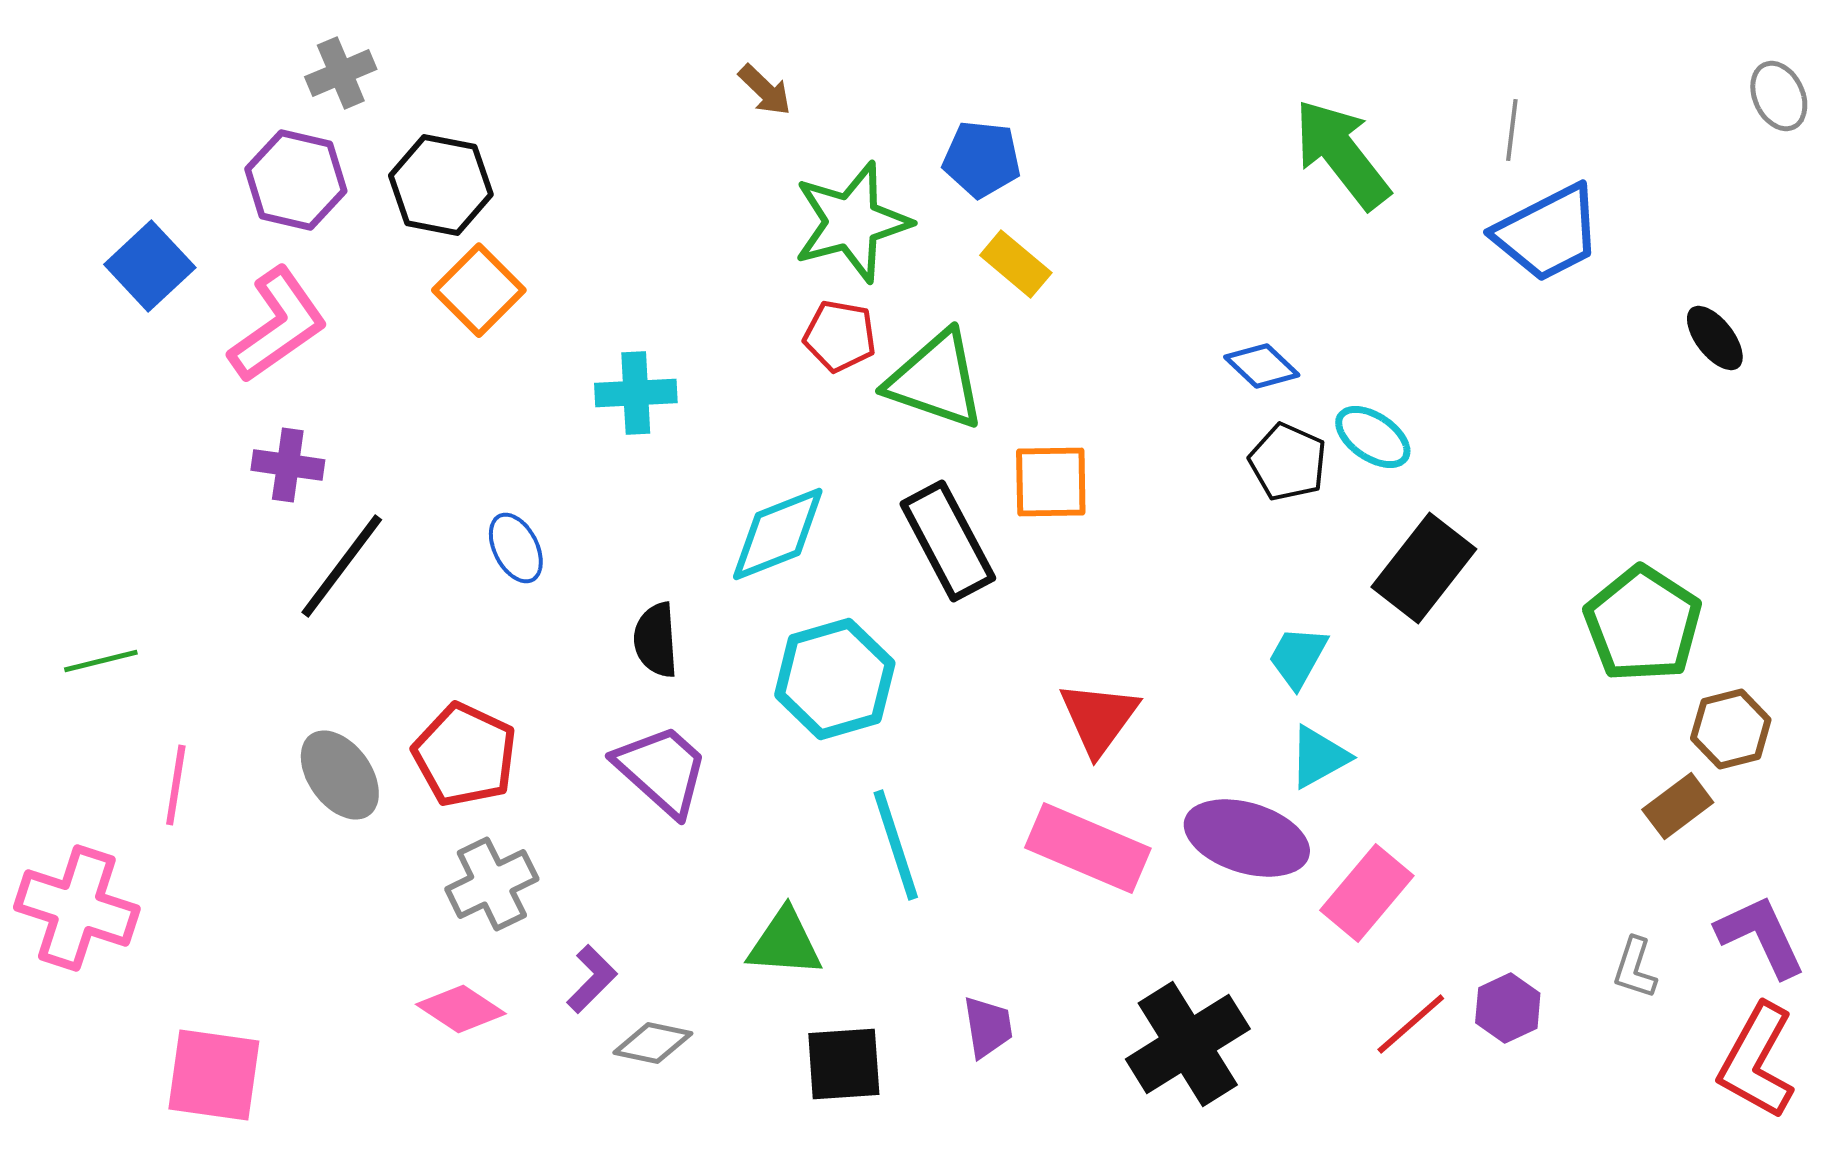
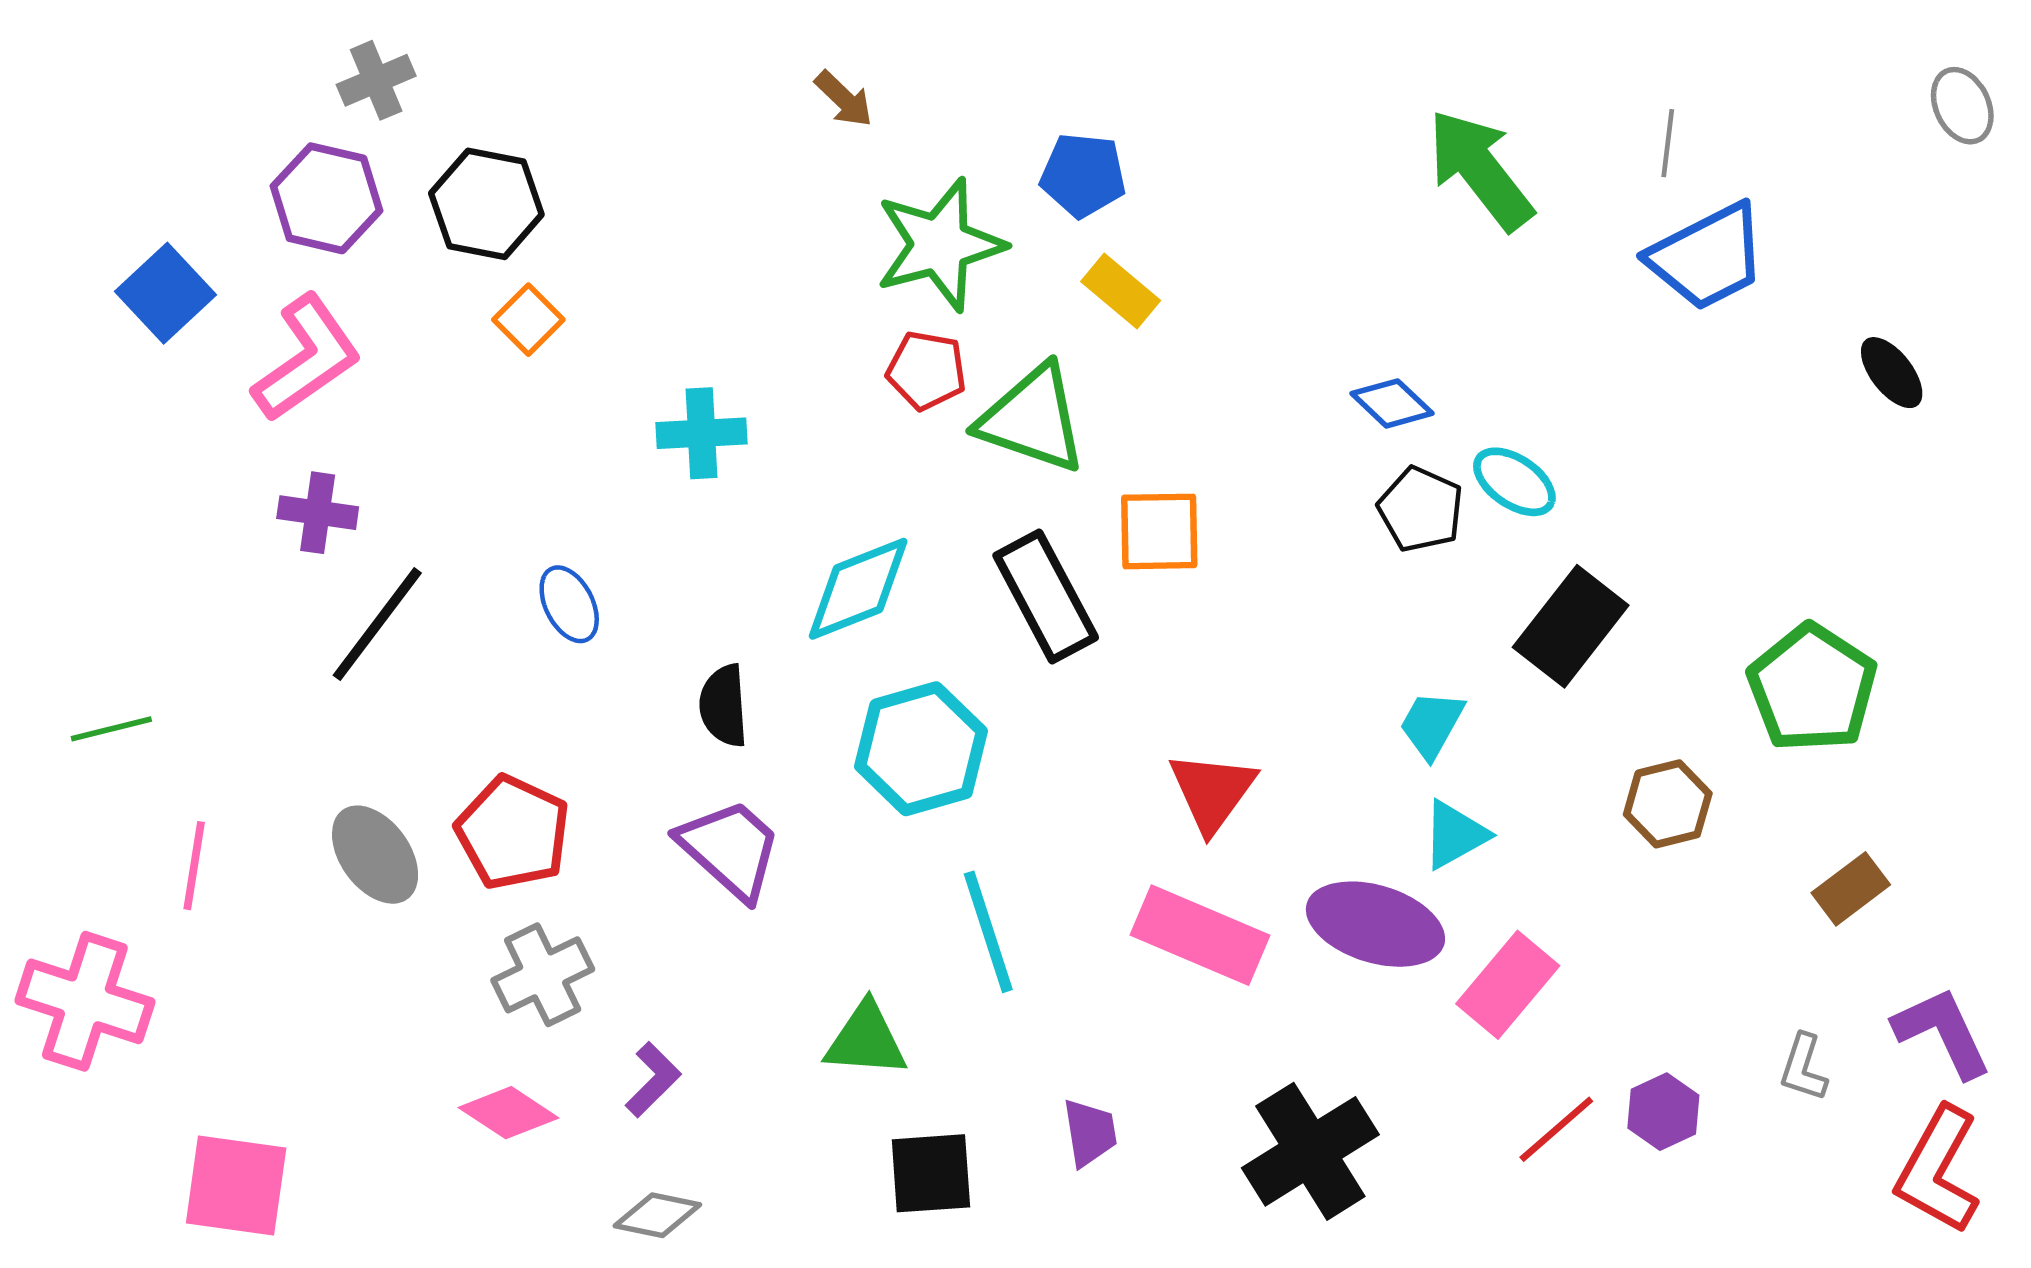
orange square: (479, 290) -> (528, 320), size x0.7
brown hexagon: (1731, 729) -> (1668, 804), moved
gray diamond: (653, 1043) -> (657, 1215), moved

